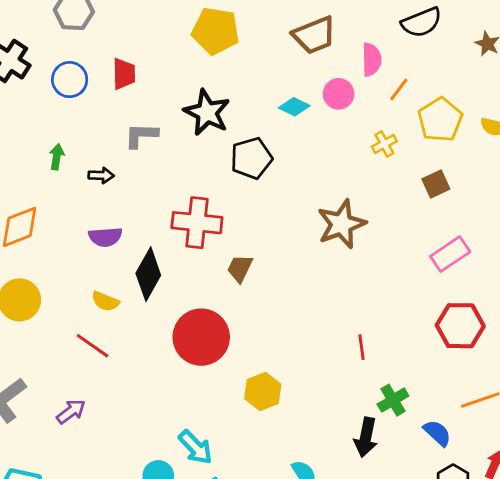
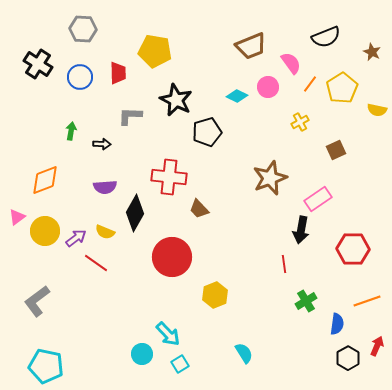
yellow pentagon: (216, 31) -> (155, 51), moved
pink semicircle: (371, 60) -> (291, 63), turned -35
yellow pentagon: (440, 120) -> (342, 88), moved
pink rectangle: (450, 254) -> (318, 199), moved
brown trapezoid: (240, 268) -> (199, 209), turned -70
purple arrow: (71, 411) -> (76, 238), moved
blue semicircle: (437, 433) -> (337, 324), turned 55
black arrow: (366, 437) -> (301, 230), moved

